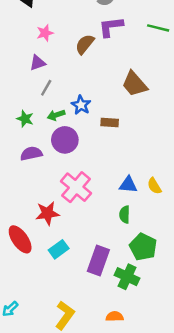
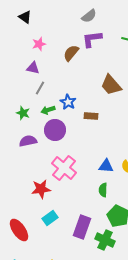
purple triangle: (37, 63) -> (33, 68), turned 32
red ellipse: (20, 239) -> (19, 230), moved

